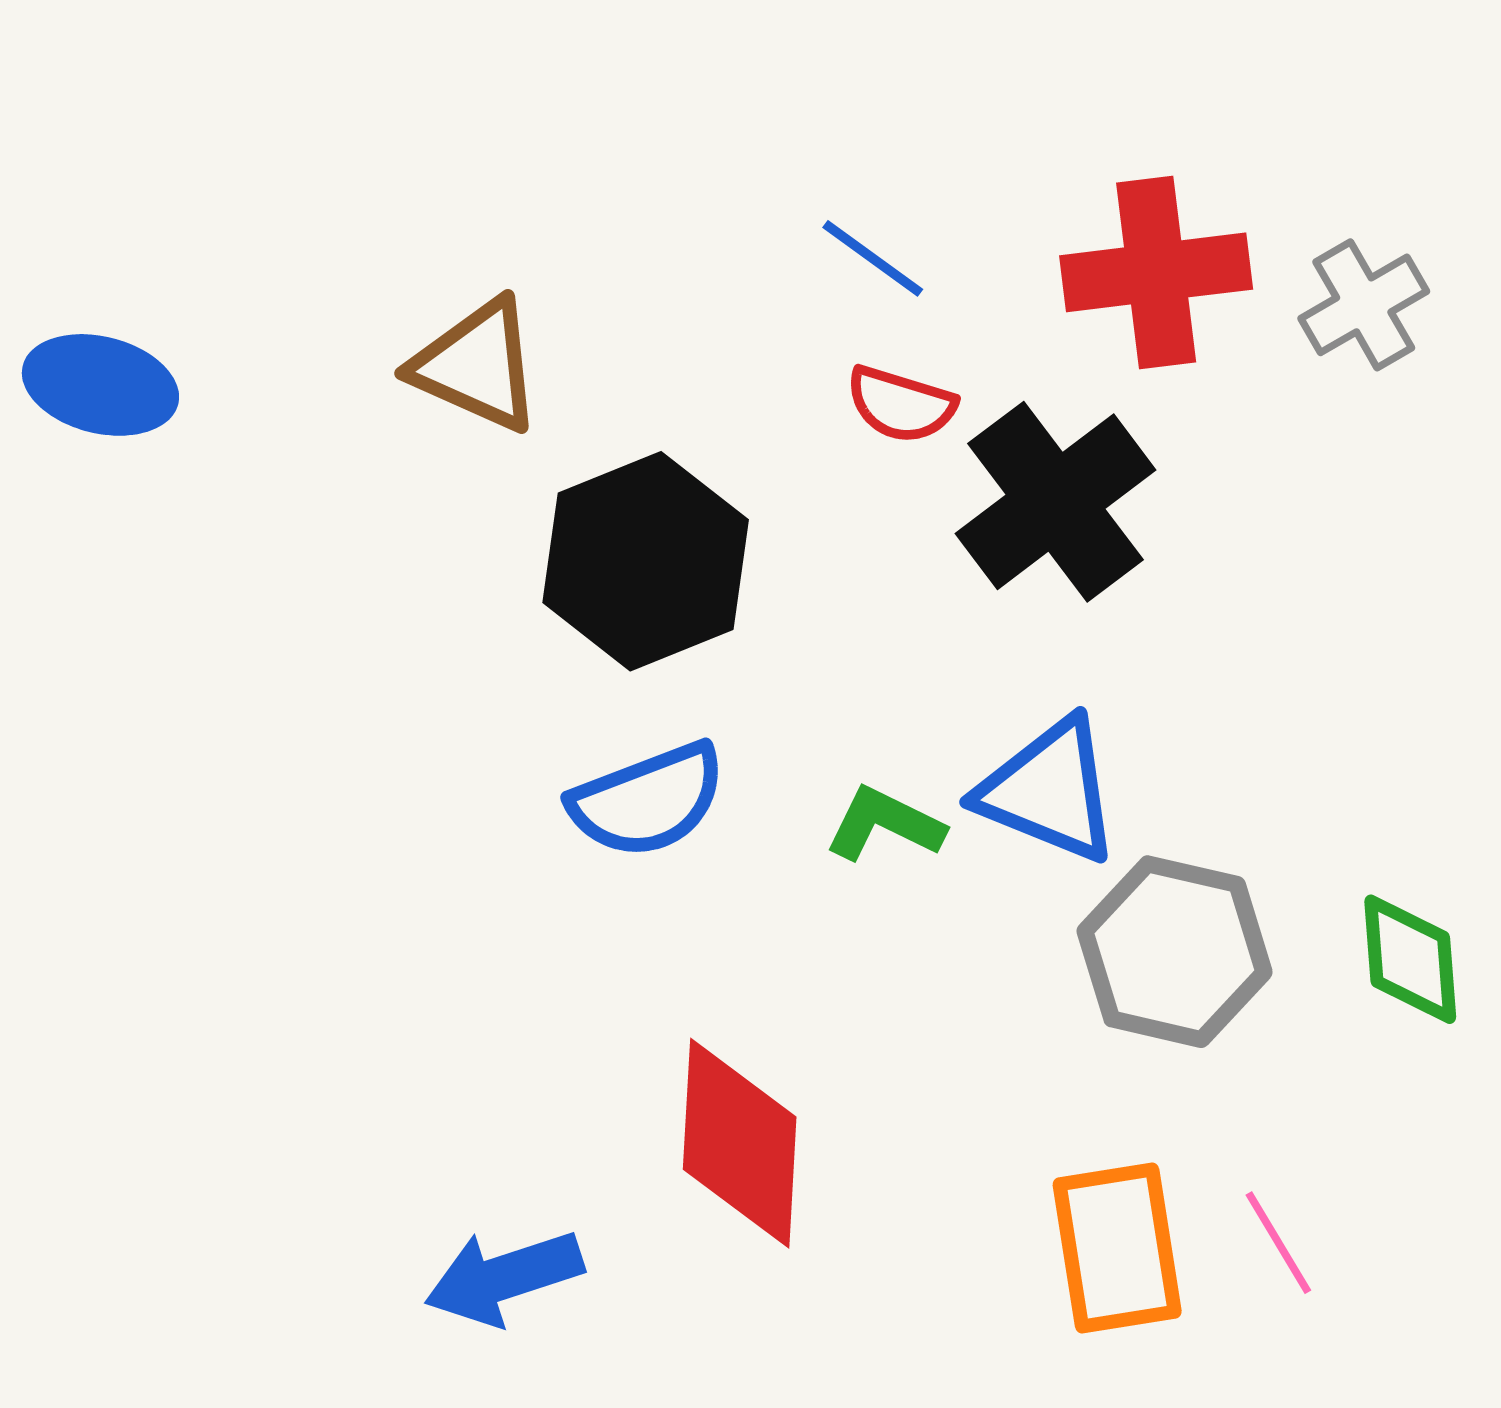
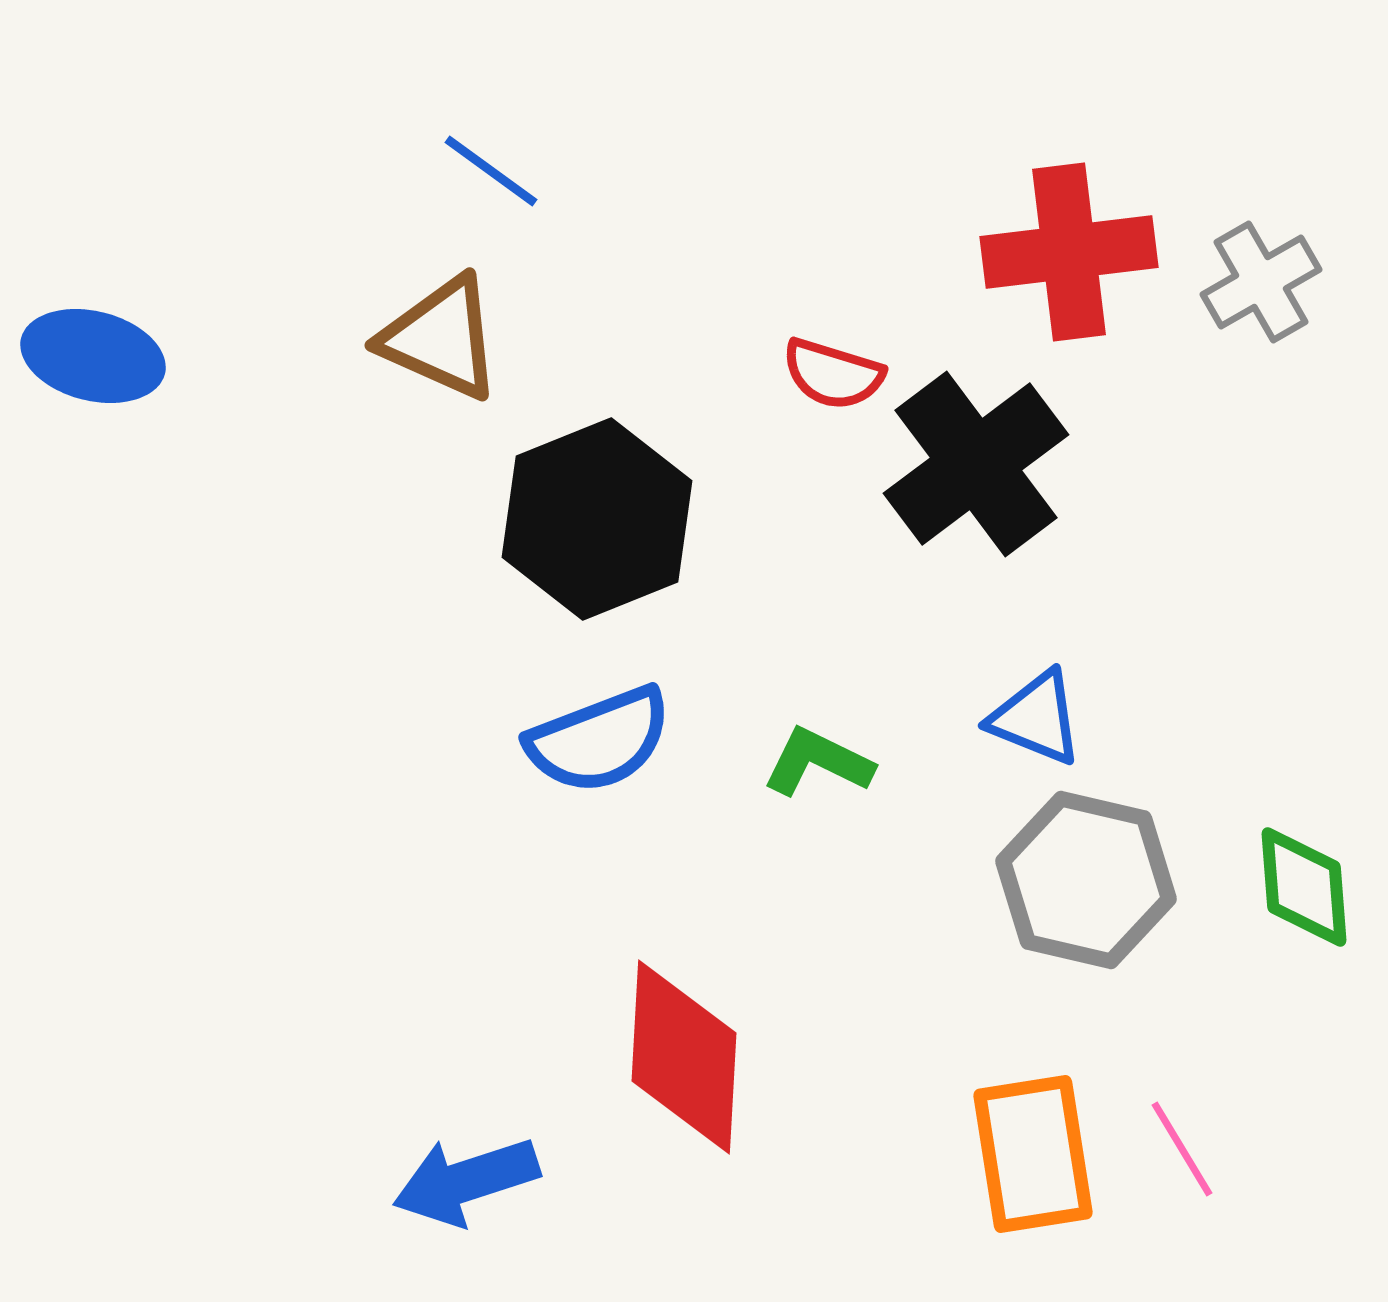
blue line: (873, 258) -> (491, 171), moved
blue triangle: (1049, 791) -> (1036, 718), moved, size x0.7

